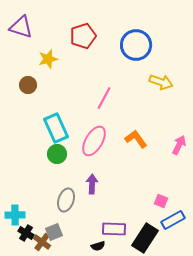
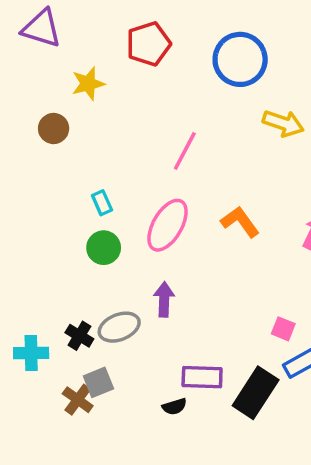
cyan rectangle: (56, 128) -> (102, 203), size x0.5
gray ellipse: (66, 200) -> (119, 327), turned 50
black cross: (26, 233) -> (79, 336), moved

